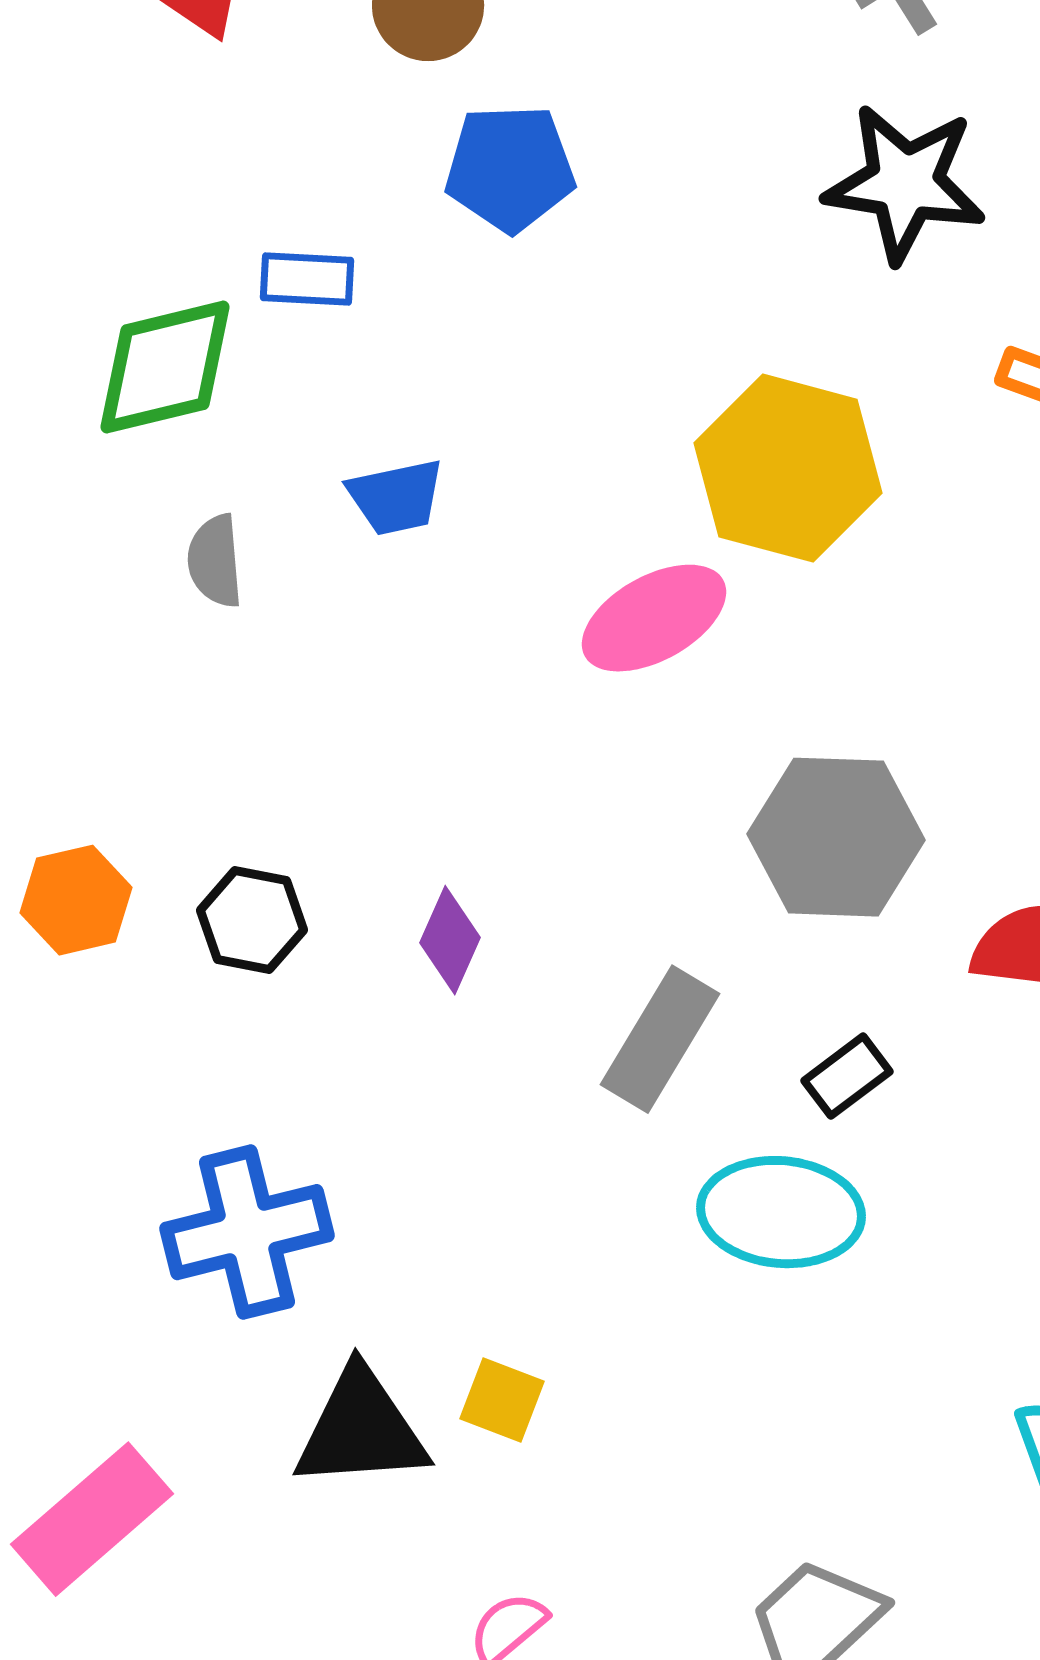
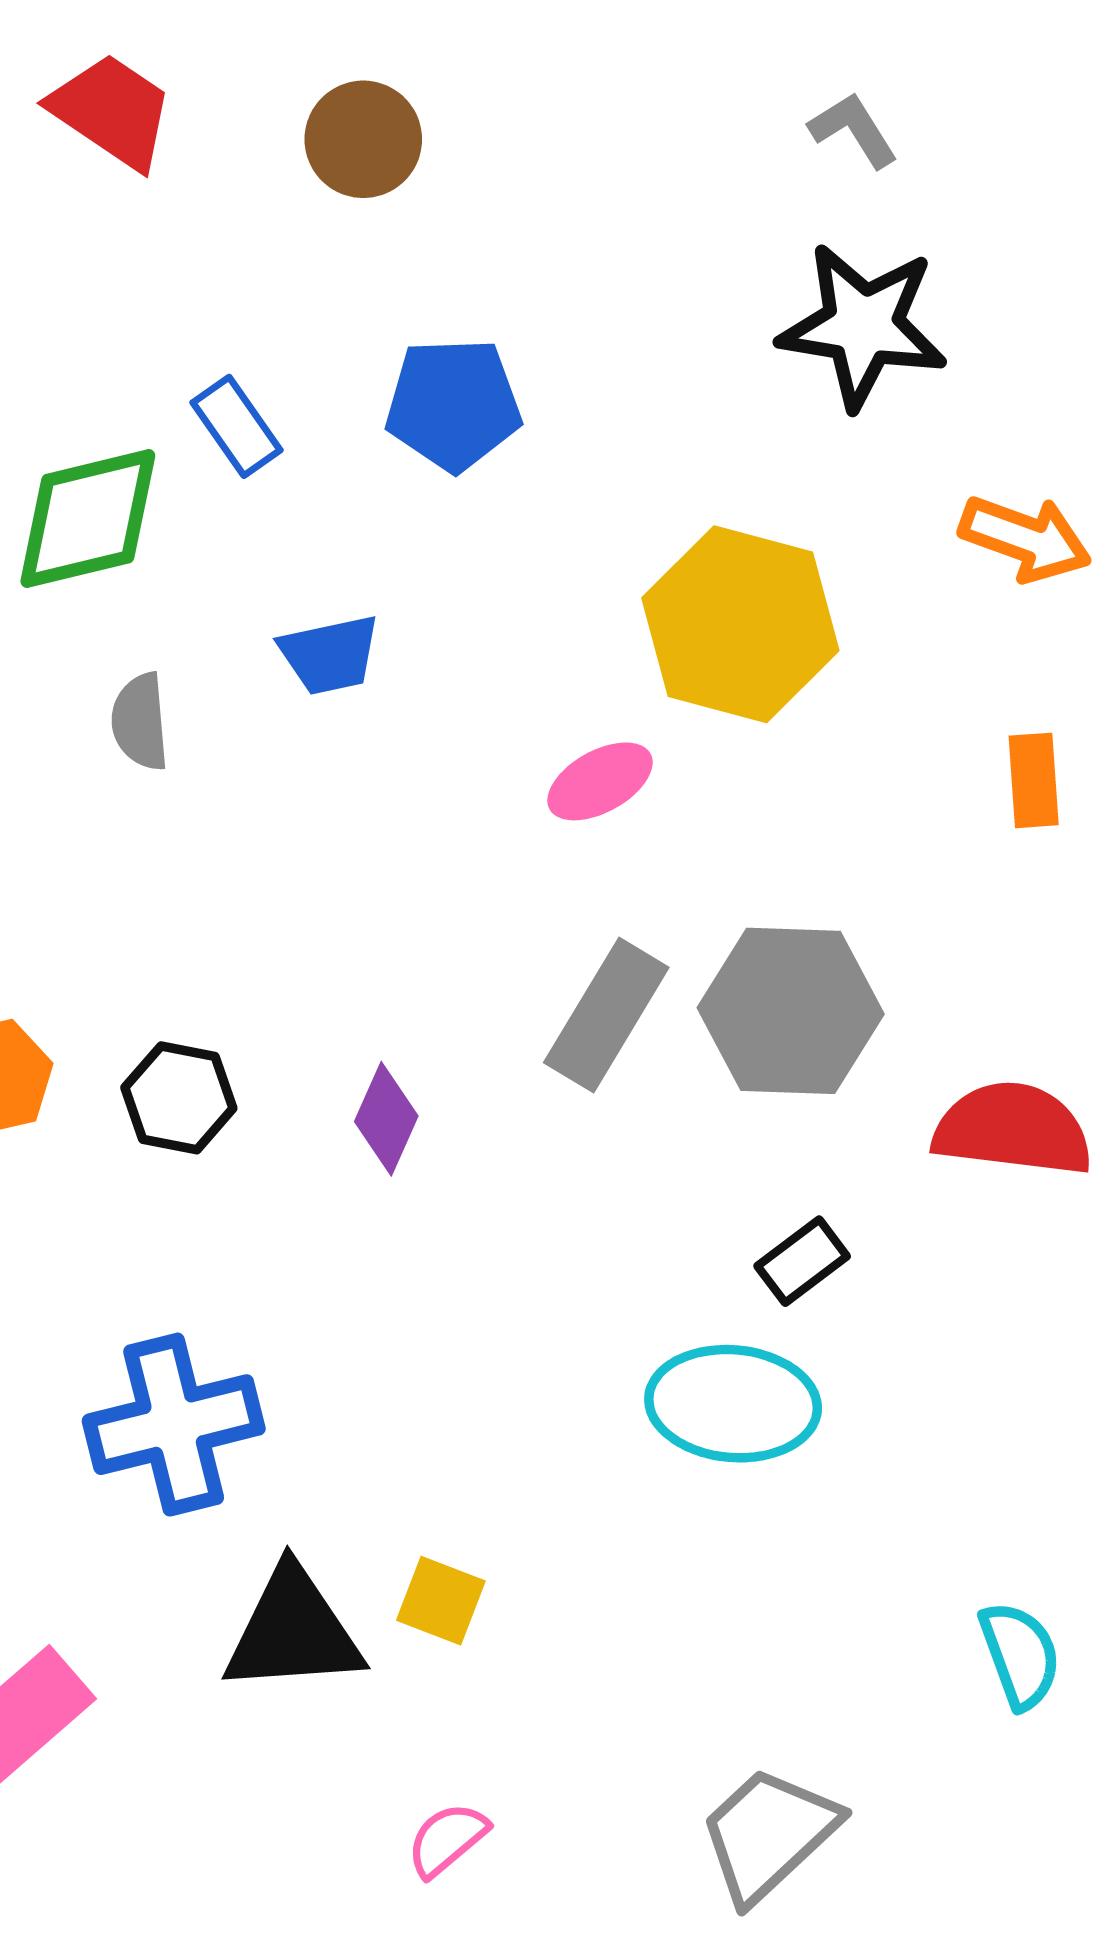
blue pentagon: (510, 168) -> (453, 404), moved
blue rectangle: (307, 279) -> (237, 426), turned 52
pink ellipse: (654, 618) -> (600, 781), size x0.7
gray rectangle: (660, 1039) -> (606, 1015), moved

